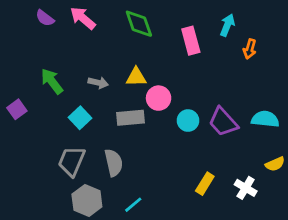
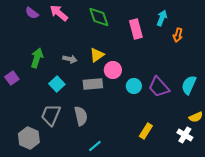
yellow triangle: (136, 77) -> (97, 55), turned -35
green arrow: (52, 81) -> (37, 58), turned 54
cyan semicircle: (265, 119) -> (189, 85), turned -72
white cross: (246, 188) -> (185, 135), moved
gray hexagon: (87, 200) -> (29, 138), moved

